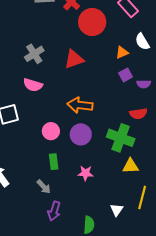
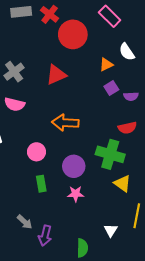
purple circle: (81, 134) -> (74, 166), moved
yellow triangle: (131, 166) -> (122, 183), turned 42
gray arrow: (44, 187) -> (25, 222), moved

